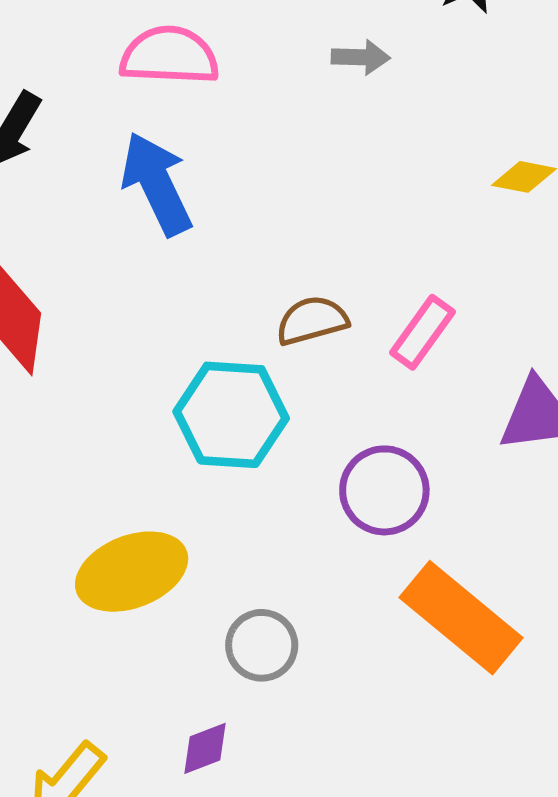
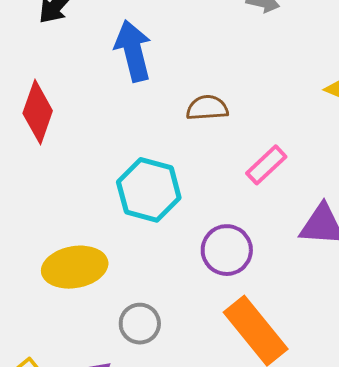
brown semicircle: (312, 320) -> (207, 108), moved

